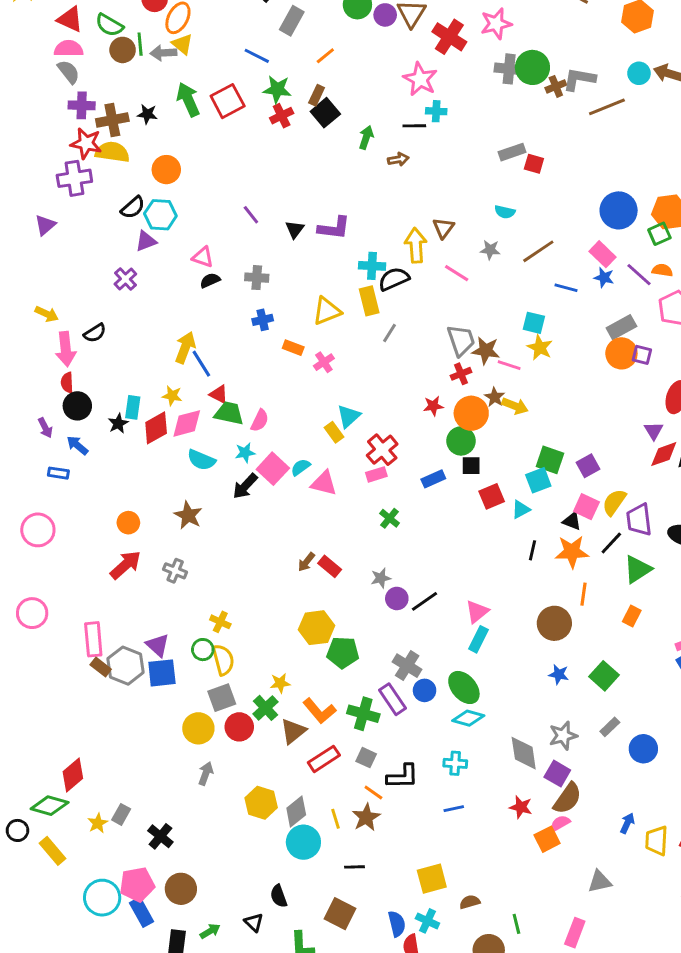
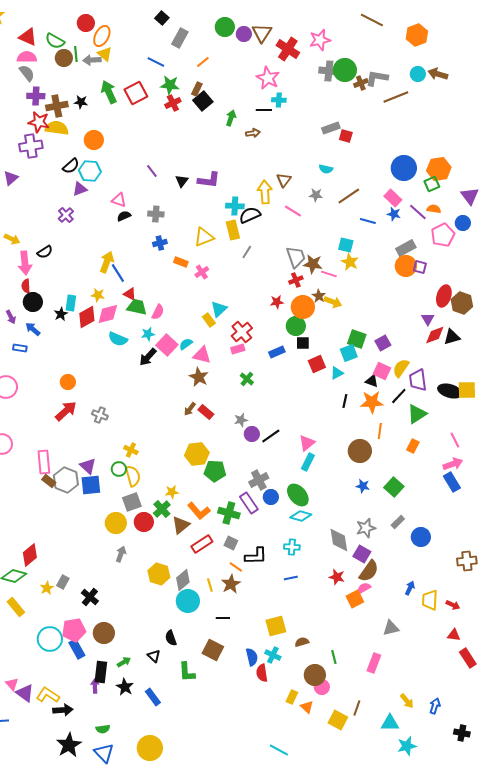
brown star: (188, 515) -> (199, 377), moved
gray cross: (407, 666) -> (259, 480), turned 30

